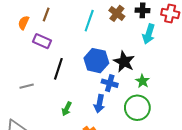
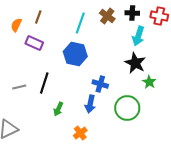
blue hexagon: (96, 61) -> (75, 54), moved
black star: (124, 62) -> (135, 63), moved
black line: (58, 69) -> (44, 83), moved
green star: (142, 81) -> (149, 82), moved

